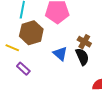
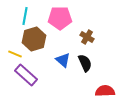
brown cross: (84, 42) -> (87, 37), moved
purple rectangle: (23, 69) -> (26, 75), size x1.6

